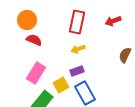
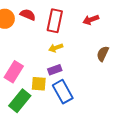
red semicircle: (34, 40) -> (28, 15), moved
yellow square: (61, 85) -> (39, 84), turned 35

